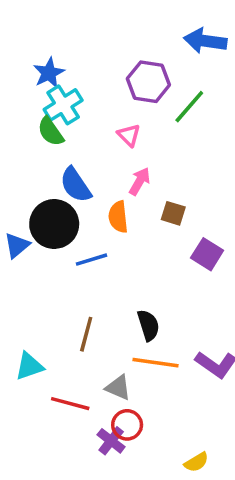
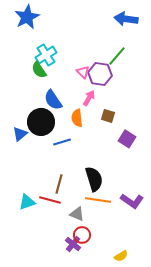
blue star: (49, 73) -> (27, 17), moved, size x1.4
purple hexagon: (148, 82) -> (100, 74), moved
black semicircle: (148, 325) -> (94, 179), size x1.4
red line: (70, 404) -> (50, 200), moved

